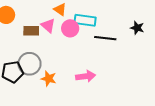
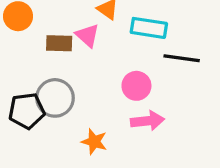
pink circle: (70, 28) -> (136, 86), moved
orange star: (49, 79) -> (94, 142), moved

